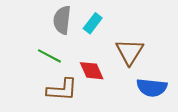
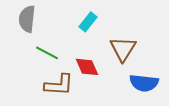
gray semicircle: (62, 20) -> (27, 19), moved

